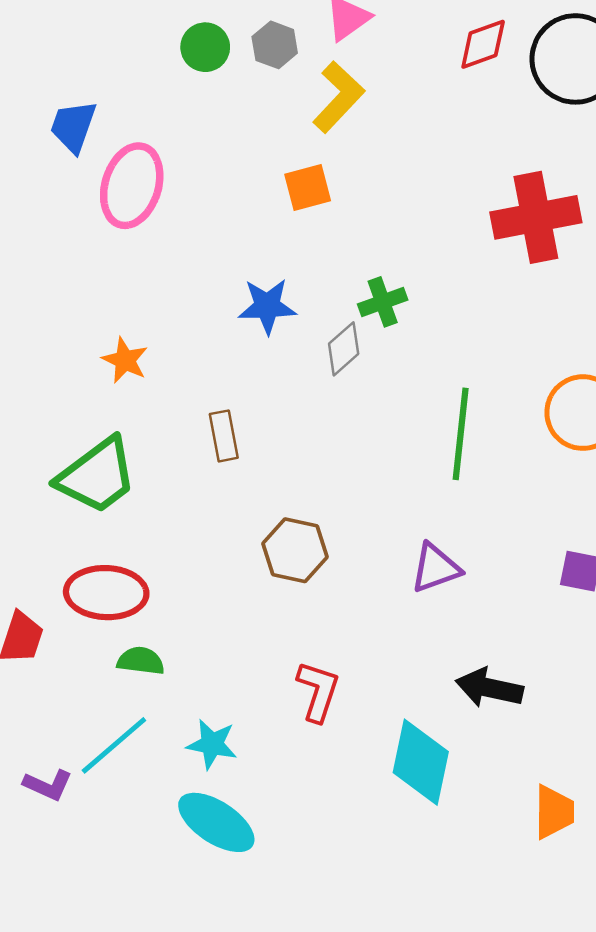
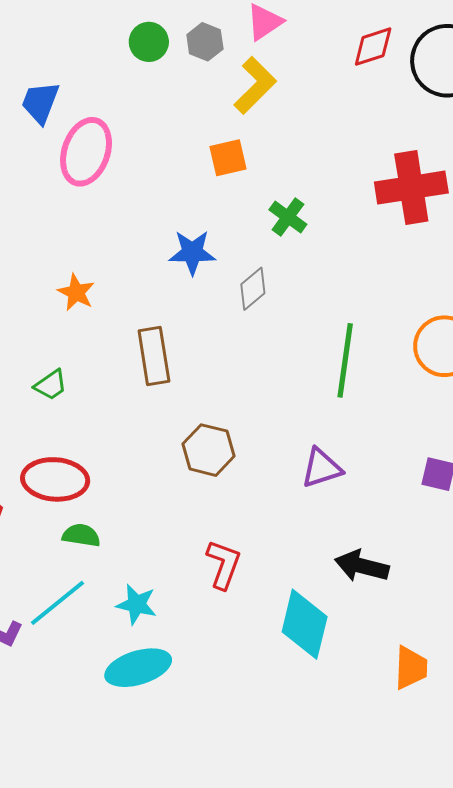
green cross: (383, 302) -> (288, 217), moved, turned -36
brown rectangle: (224, 436) -> (154, 356), size x1.4
green trapezoid: (97, 476) -> (51, 385), size x0.5
cyan ellipse: (216, 822) -> (138, 668), turned -52

